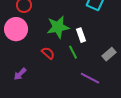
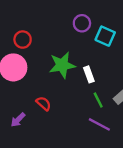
green line: (73, 52) -> (98, 100), moved
red semicircle: (48, 53) -> (44, 104), moved

